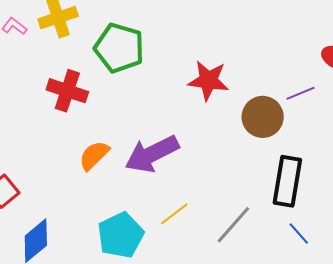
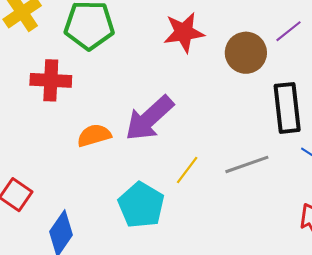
purple line: (301, 93) -> (289, 31), moved
orange semicircle: (94, 155) -> (94, 135), turned 44
gray line: (233, 225) -> (247, 164), turned 45

